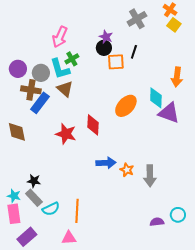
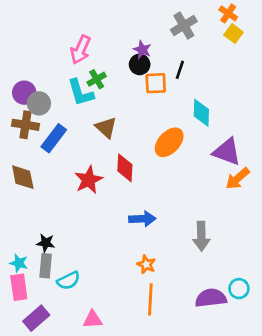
gray circle: (41, 73) -> (39, 103), moved
orange arrow: (177, 77) -> (238, 179), moved, turned 42
brown triangle: (65, 89) -> (106, 128), moved
brown cross: (31, 90) -> (26, 125), moved
cyan diamond: (156, 98) -> (201, 113), moved
red star: (66, 134) -> (89, 180), turned 30
orange star: (127, 170) -> (146, 264), moved
gray rectangle: (34, 198) -> (46, 266), turned 48
orange line: (77, 211) -> (150, 299), moved
purple semicircle: (157, 222) -> (211, 298), size x1.6

